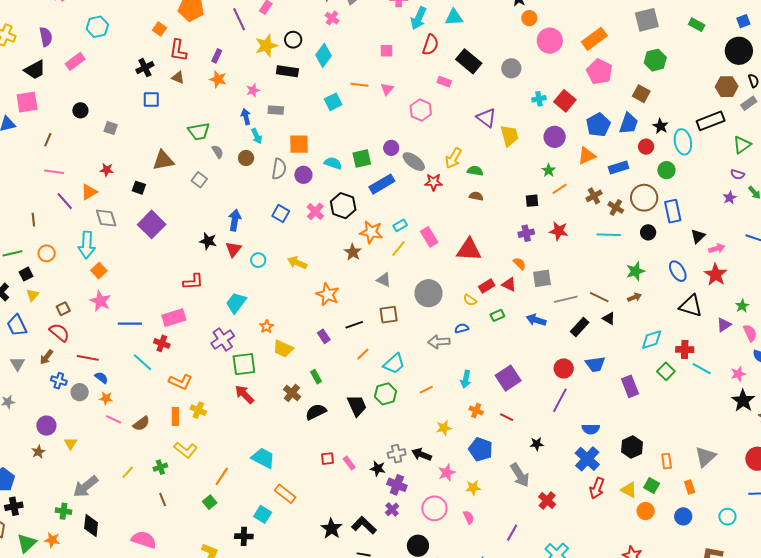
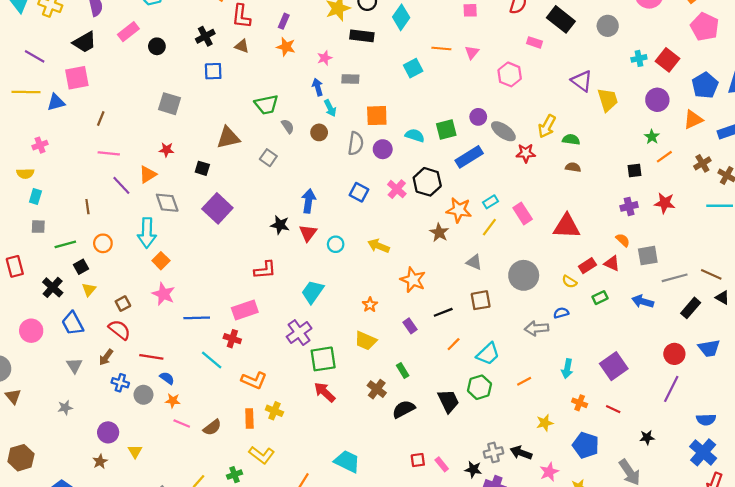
black circle: (80, 110) -> (157, 46), moved
gray square: (111, 128) -> (169, 104), size x1.5
orange star: (267, 327) -> (370, 305), moved

